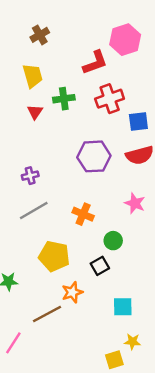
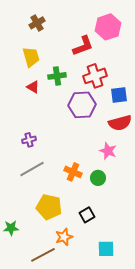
red triangle: (35, 112) -> (33, 87), turned -32
purple hexagon: (94, 156) -> (82, 105), moved
pink star: (135, 203) -> (108, 151), moved
green circle: (113, 241) -> (98, 178), moved

